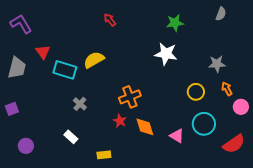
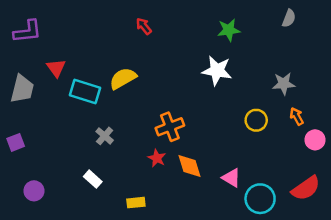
purple L-shape: (21, 24) -> (27, 31), turned 115
cyan circle: (204, 124) -> (260, 199), moved

